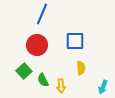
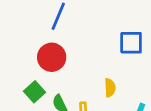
blue square: (75, 41) -> (131, 43), moved

